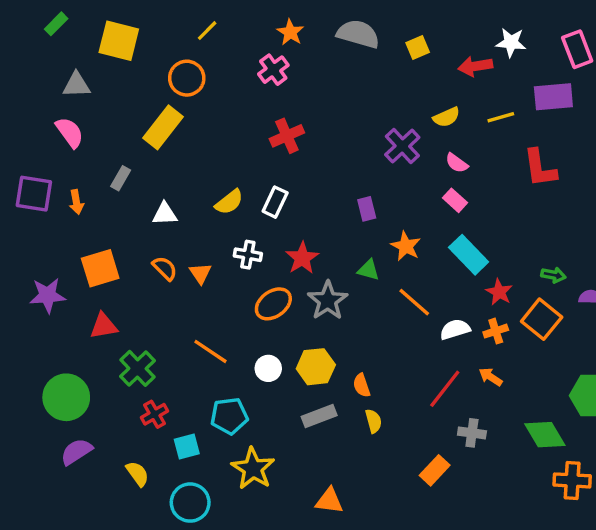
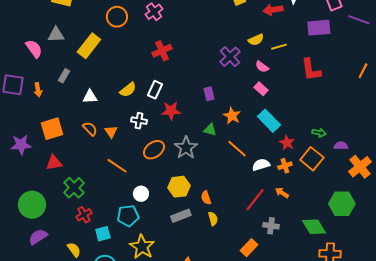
orange circle: (187, 78) -> (117, 17), moved
gray triangle: (76, 85) -> (56, 35), moved
yellow line: (501, 117) -> (279, 47), moved
red star: (302, 258) -> (171, 111), moved, turned 30
orange line: (211, 351) -> (117, 166), moved
white circle: (268, 368) -> (141, 194), moved

